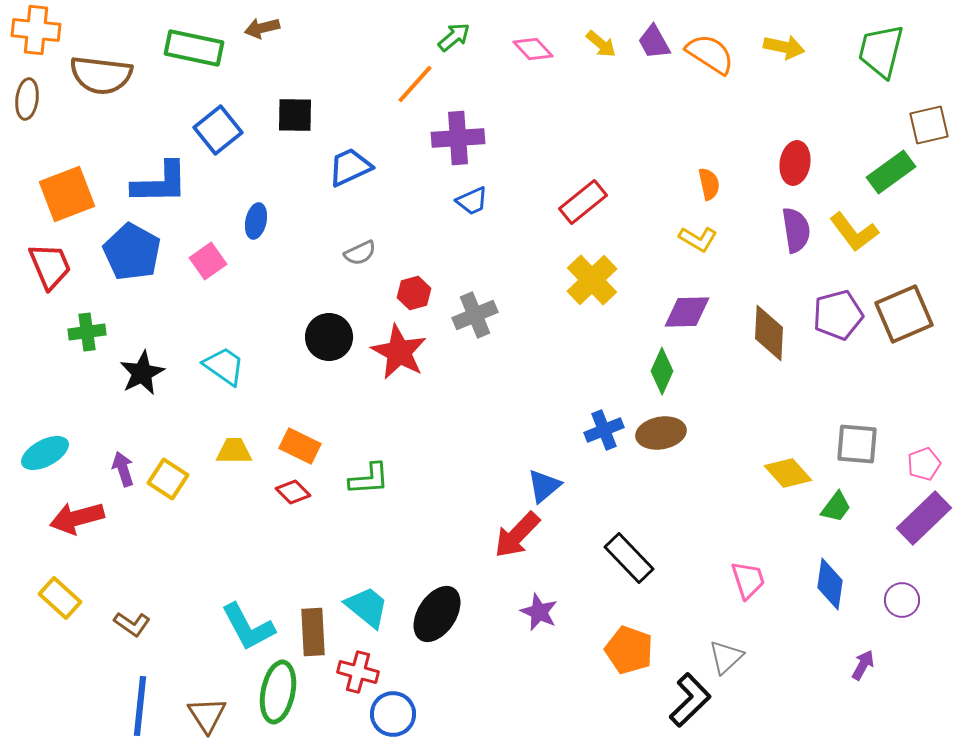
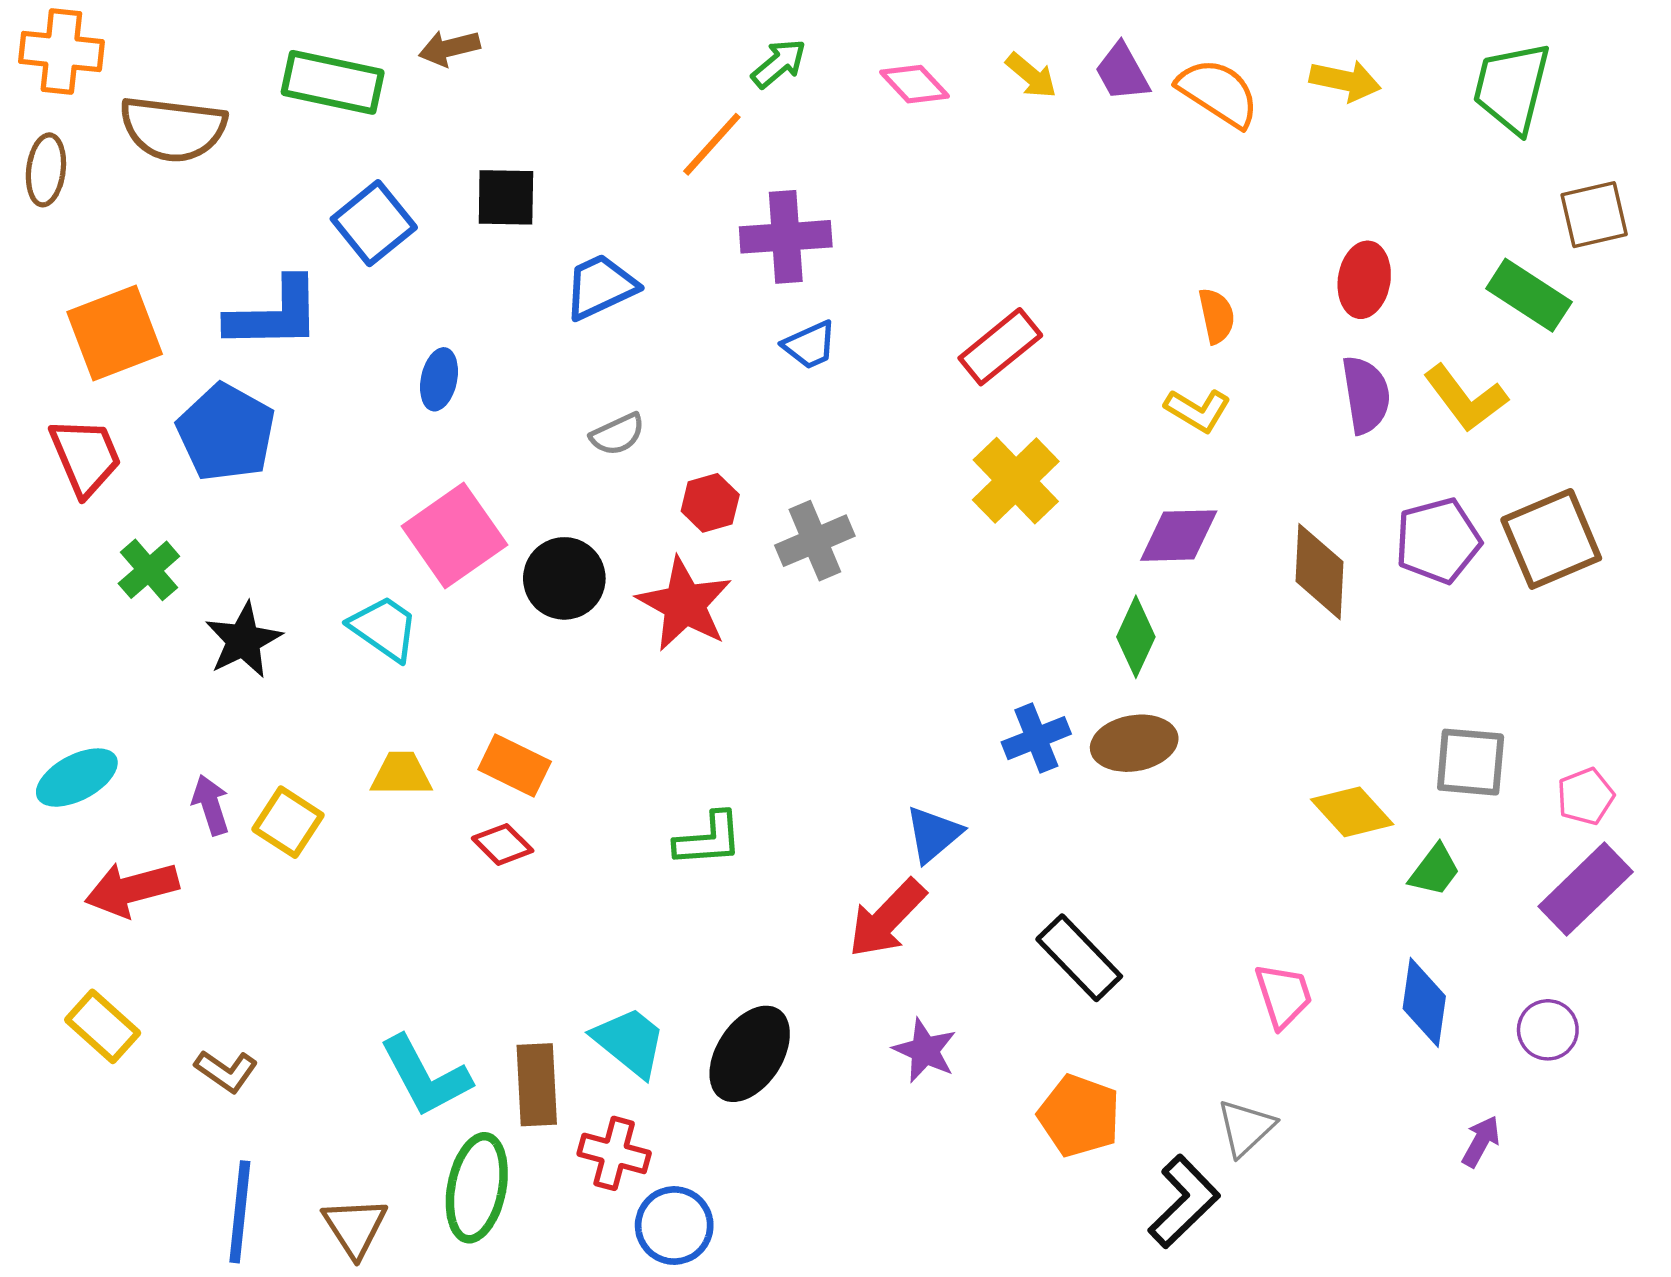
green rectangle: (891, 172) -> (1529, 295), turned 69
pink square: (208, 261) -> (454, 536), moved, size x1.6
green cross: (87, 332) -> (149, 570), turned -33
green L-shape: (369, 479) -> (708, 839), moved

